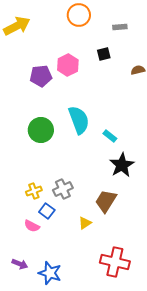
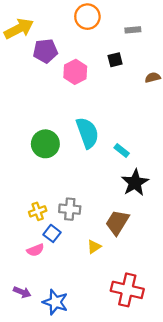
purple pentagon: (41, 76) -> (45, 51), moved
gray cross: (63, 189) -> (70, 209), turned 30
pink semicircle: (32, 226) -> (35, 250), turned -49

